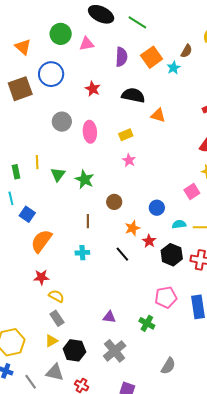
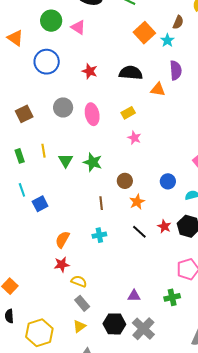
pink triangle: (87, 44) -> (78, 27), turned 49
purple semicircle: (121, 57) -> (176, 70), moved
brown square: (20, 89) -> (24, 114), moved, size x0.7
green rectangle: (16, 172) -> (20, 156), moved
blue square: (27, 214) -> (40, 204), turned 35
orange star: (132, 228) -> (137, 202), moved
orange semicircle: (41, 241) -> (62, 240), moved, size x0.7
red star: (149, 241) -> (164, 226), moved
green cross: (147, 323) -> (172, 297), turned -35
black hexagon: (74, 350) -> (114, 324), moved

